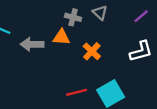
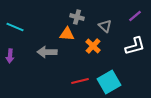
gray triangle: (100, 13) -> (105, 26), moved
gray arrow: (32, 44) -> (47, 52), moved

